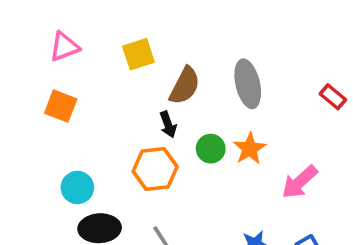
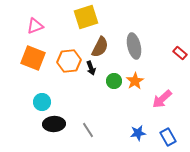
yellow square: (138, 54) -> (86, 17), moved, size x1.4
orange square: (61, 106) -> (33, 58), size x1.4
orange hexagon: (155, 169) -> (69, 61), moved

